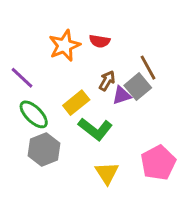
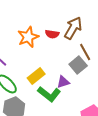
brown arrow: (107, 81) -> (73, 28), moved, size x1.6
purple triangle: (122, 95) -> (63, 82), moved

